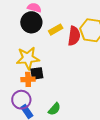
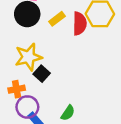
black square: (37, 73) -> (42, 74), turned -32
orange cross: (28, 79) -> (17, 89), moved

